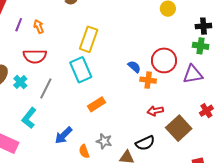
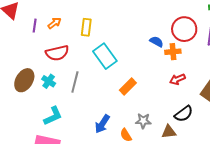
orange arrow: (39, 27) -> (54, 23), turned 88
yellow rectangle: (89, 39) -> (86, 27), moved, size x0.7
red arrow: (155, 111) -> (177, 79), moved
cyan L-shape: (29, 118) -> (53, 116), moved, turned -140

